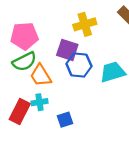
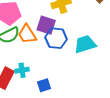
orange trapezoid: (41, 75) -> (27, 34), moved

